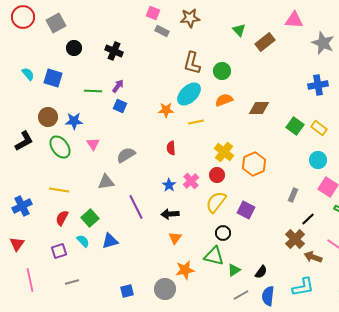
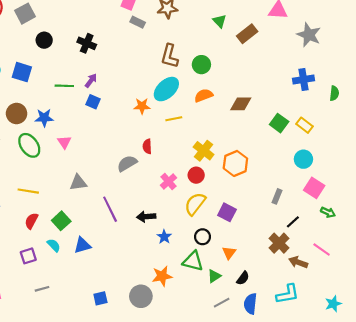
gray semicircle: (126, 155) -> (127, 163), moved
blue star: (169, 185) -> (164, 237), moved
orange triangle: (175, 238) -> (229, 253), moved

